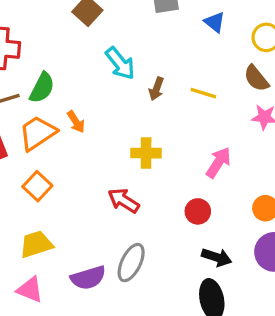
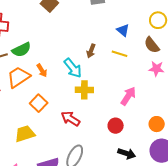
blue triangle: (215, 22) -> (123, 30), moved
cyan arrow: (120, 63) -> (73, 68), moved
green semicircle: (42, 88) -> (21, 50), turned 36
orange square: (37, 186) -> (39, 103), moved
yellow trapezoid: (36, 244) -> (25, 134), moved

